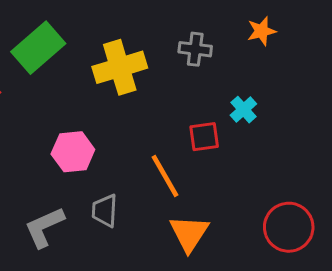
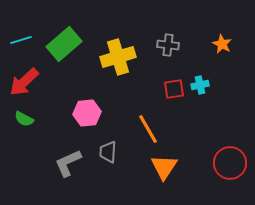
orange star: (262, 31) -> (222, 44), moved, turned -30
cyan cross: (243, 110) -> (200, 85), turned 30
red square: (204, 137) -> (174, 89), moved

